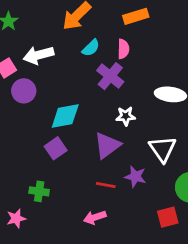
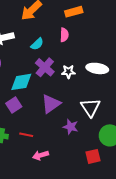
cyan semicircle: (91, 48) -> (37, 44), moved
purple cross: (110, 76) -> (45, 67), moved
white star: (126, 116) -> (68, 72), moved
red line: (106, 185) -> (26, 135), moved

